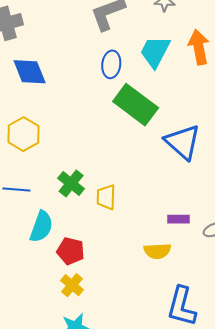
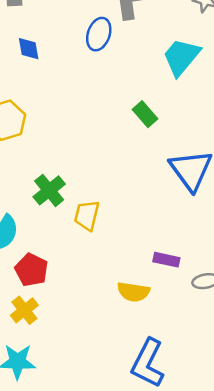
blue ellipse: (111, 64) -> (99, 34), moved
blue diamond: (30, 72) -> (29, 49), size x0.6
green rectangle: (136, 105) -> (145, 114), size x0.5

